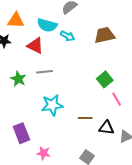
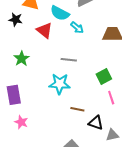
gray line: (44, 72) -> (69, 60), moved
cyan star: (52, 105) -> (60, 84), moved
purple rectangle: (21, 133) -> (14, 95), moved
pink star: (44, 153) -> (21, 122), moved

